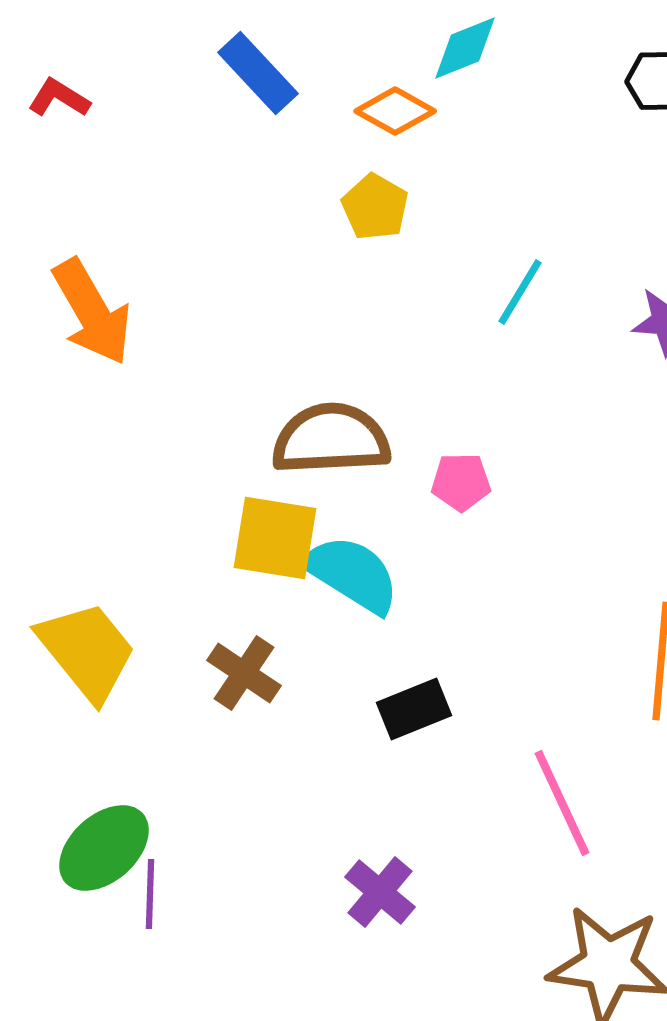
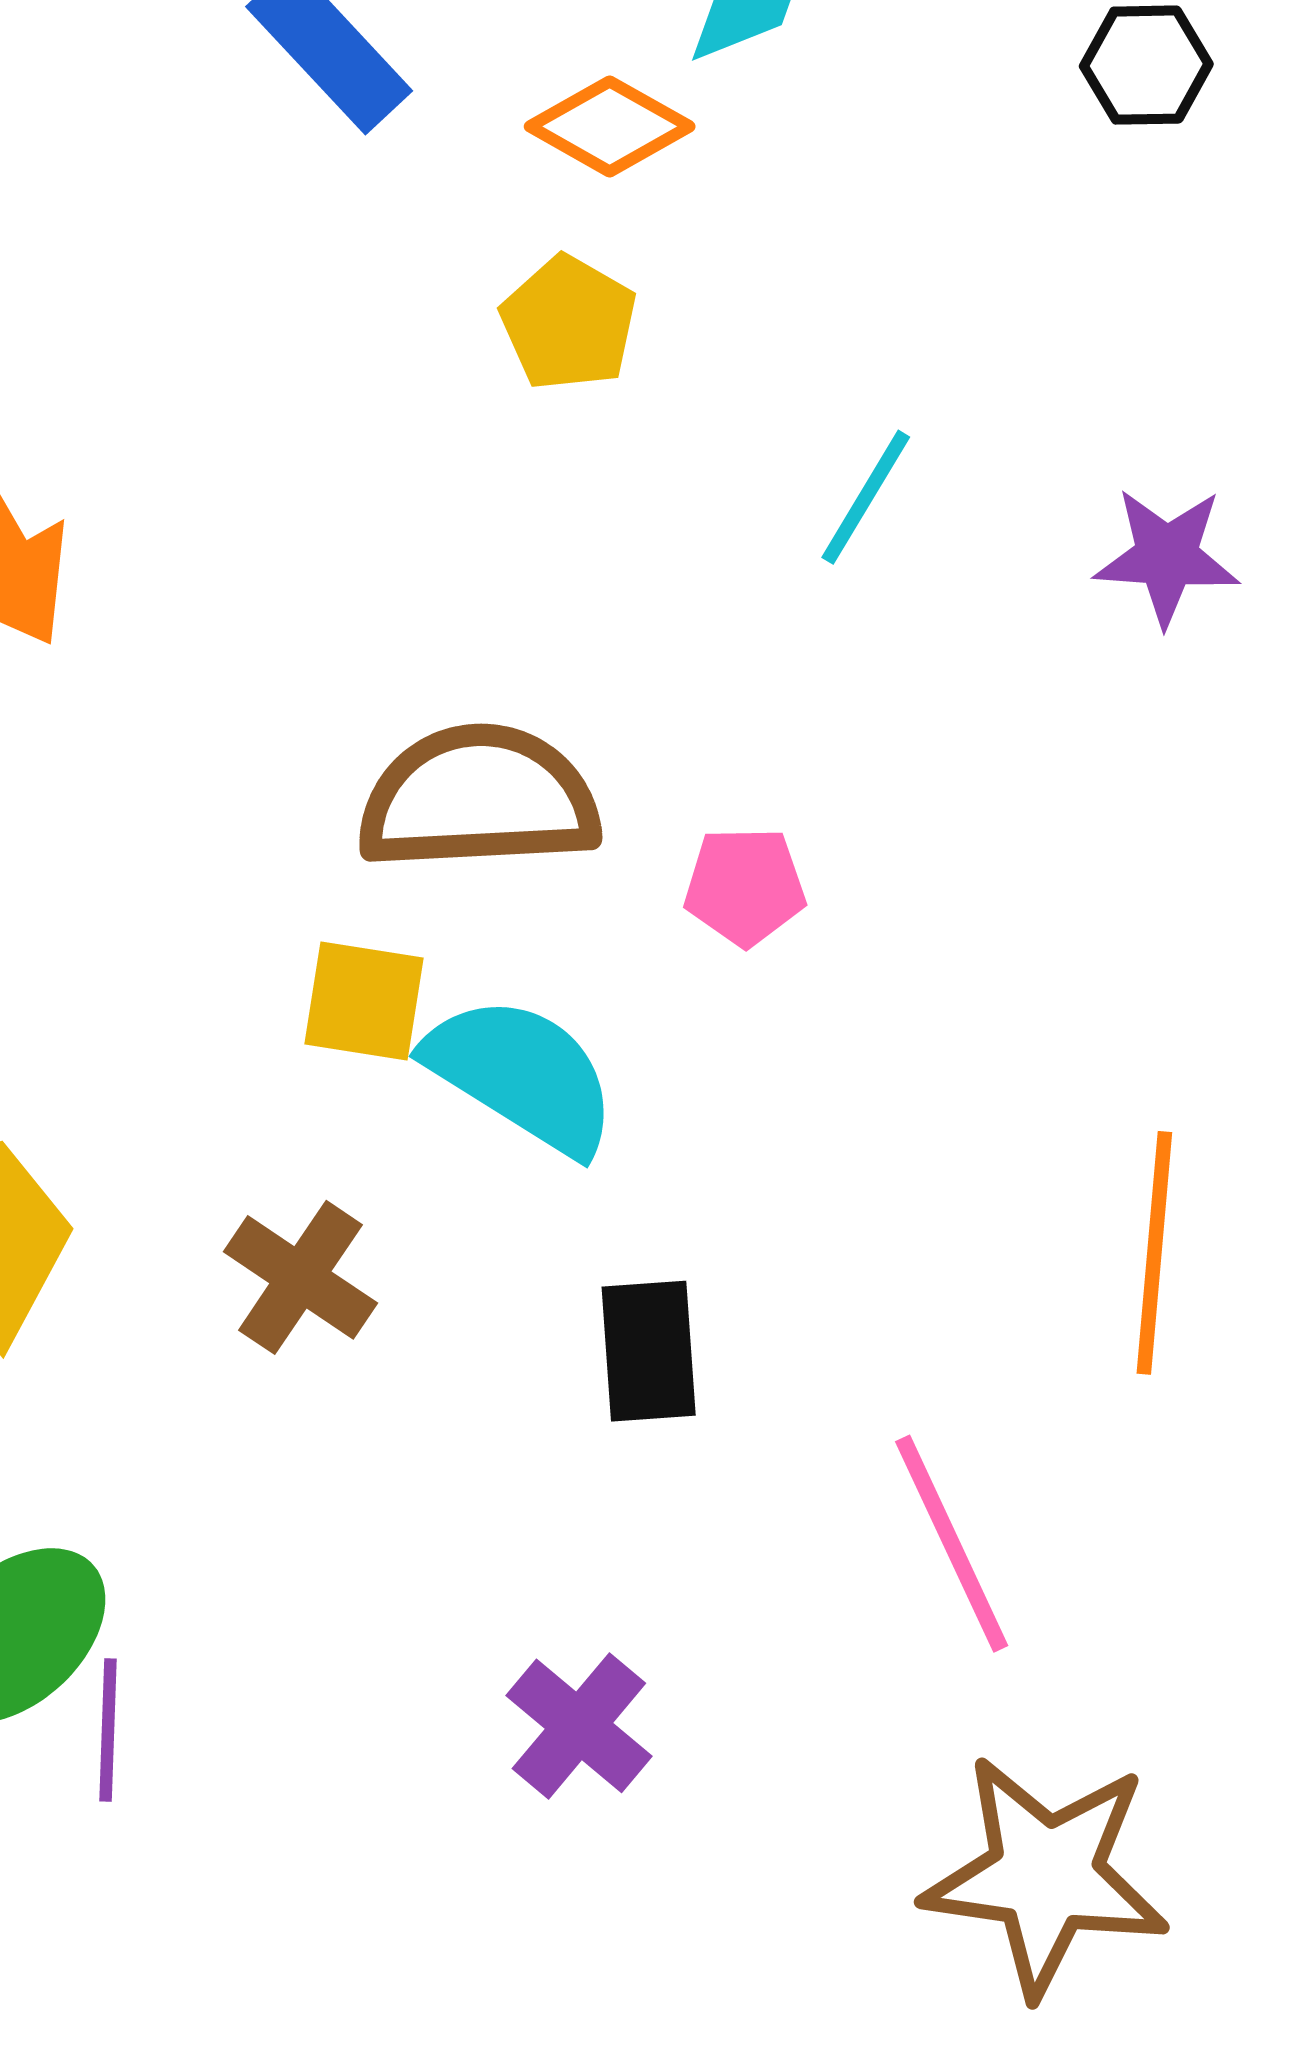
yellow square: (275, 538) -> (364, 1001), size x0.7
black rectangle: (414, 709) -> (649, 1351), turned -72

